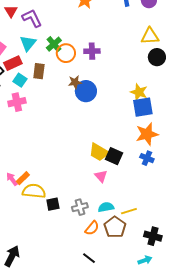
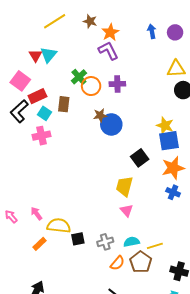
red triangle: (11, 11) -> (35, 56), moved
purple L-shape: (32, 18) -> (108, 51), moved
cyan triangle: (28, 43) -> (49, 55), moved
yellow trapezoid: (99, 152) -> (124, 186), turned 75
black square: (114, 156) -> (140, 158), moved, turned 30
orange rectangle: (23, 178) -> (39, 244), moved

